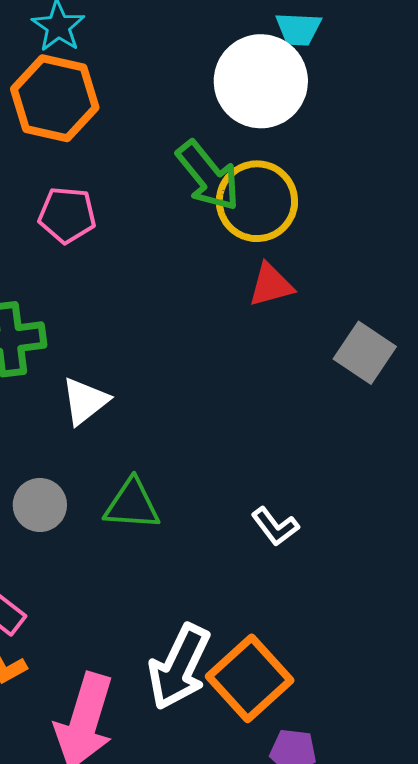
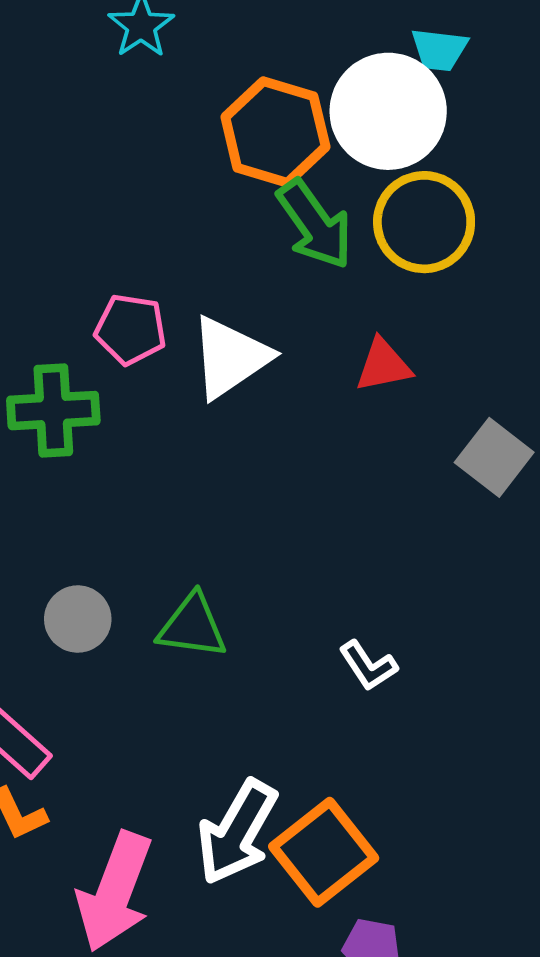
orange hexagon: (55, 98) -> (275, 132), moved
yellow circle: (257, 201) -> (424, 222), moved
pink pentagon: (67, 215) -> (131, 329), moved
white triangle: (85, 401) -> (230, 357), moved, size x1.4

